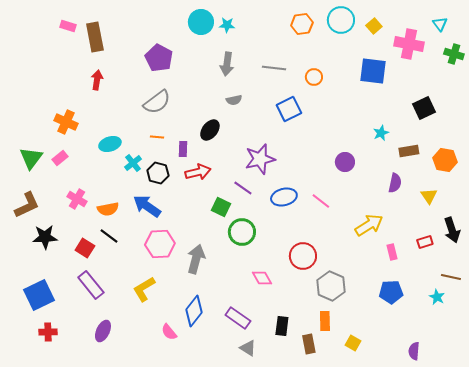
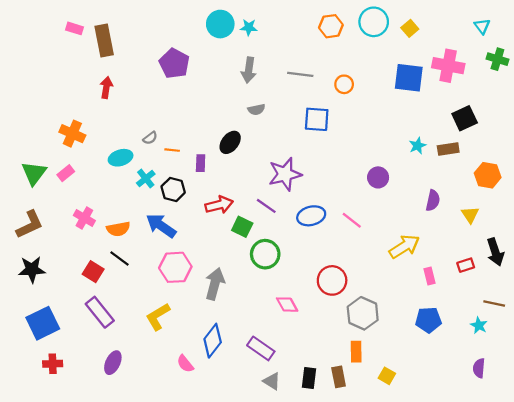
pink cross: (409, 44) -> (448, 66), moved
gray semicircle: (157, 102) -> (150, 138), moved, size x0.5
blue square: (289, 109) -> (317, 119), turned 30
brown rectangle: (409, 151) -> (448, 149), moved
red arrow: (198, 172) -> (219, 205), moved
black star: (45, 237) -> (32, 269), moved
black rectangle: (282, 326) -> (309, 378), moved
purple semicircle: (414, 351) -> (479, 368), moved

